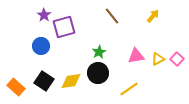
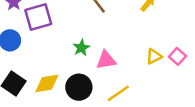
pink triangle: (136, 56) -> (106, 60), moved
black circle: (98, 73) -> (79, 87), moved

